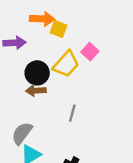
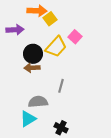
yellow square: (58, 29) -> (50, 19), turned 32
gray semicircle: (22, 133) -> (38, 102), moved, turned 48

